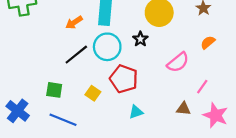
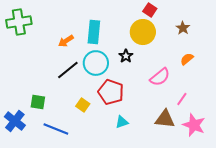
green square: (54, 90) -> (38, 102), moved
brown triangle: (183, 109) -> (165, 119), size x1.5

